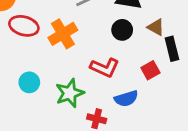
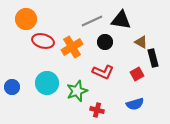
black circle: (122, 30) -> (105, 42), moved
cyan circle: (29, 82) -> (47, 83), size x1.5
blue semicircle: (126, 99) -> (135, 104), moved

